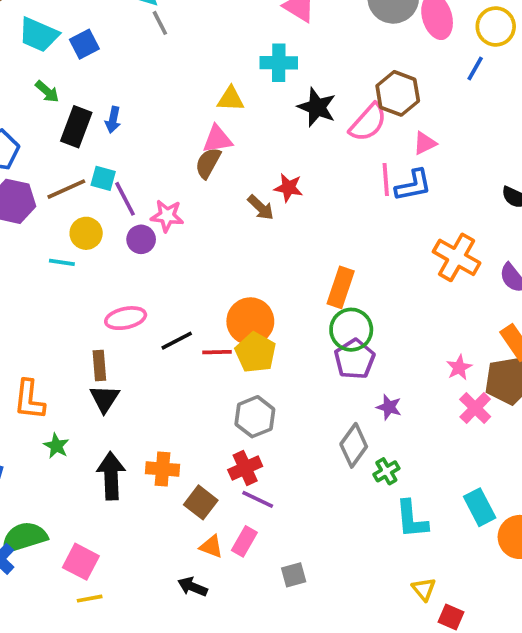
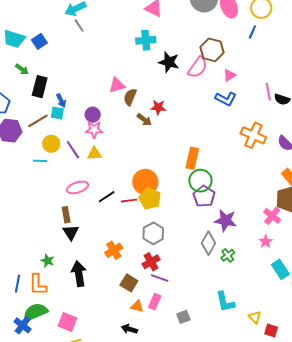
yellow triangle: (231, 99) -> (94, 154), moved
blue arrow: (113, 120) -> (61, 101), moved, turned -32
brown semicircle: (208, 163) -> (130, 97), moved
pink line: (386, 180) -> (268, 92), moved
blue L-shape: (413, 185) -> (226, 99), turned 45
purple line: (125, 199) -> (73, 150), moved
purple circle: (141, 239) -> (93, 115), moved
pink star: (459, 367) -> (266, 242), moved
orange L-shape: (29, 400) -> (38, 285), moved
purple star: (389, 407) -> (225, 220), size x1.6
orange cross: (163, 469) -> (114, 250), moved, turned -30
cyan L-shape: (412, 519) -> (225, 302), moved

